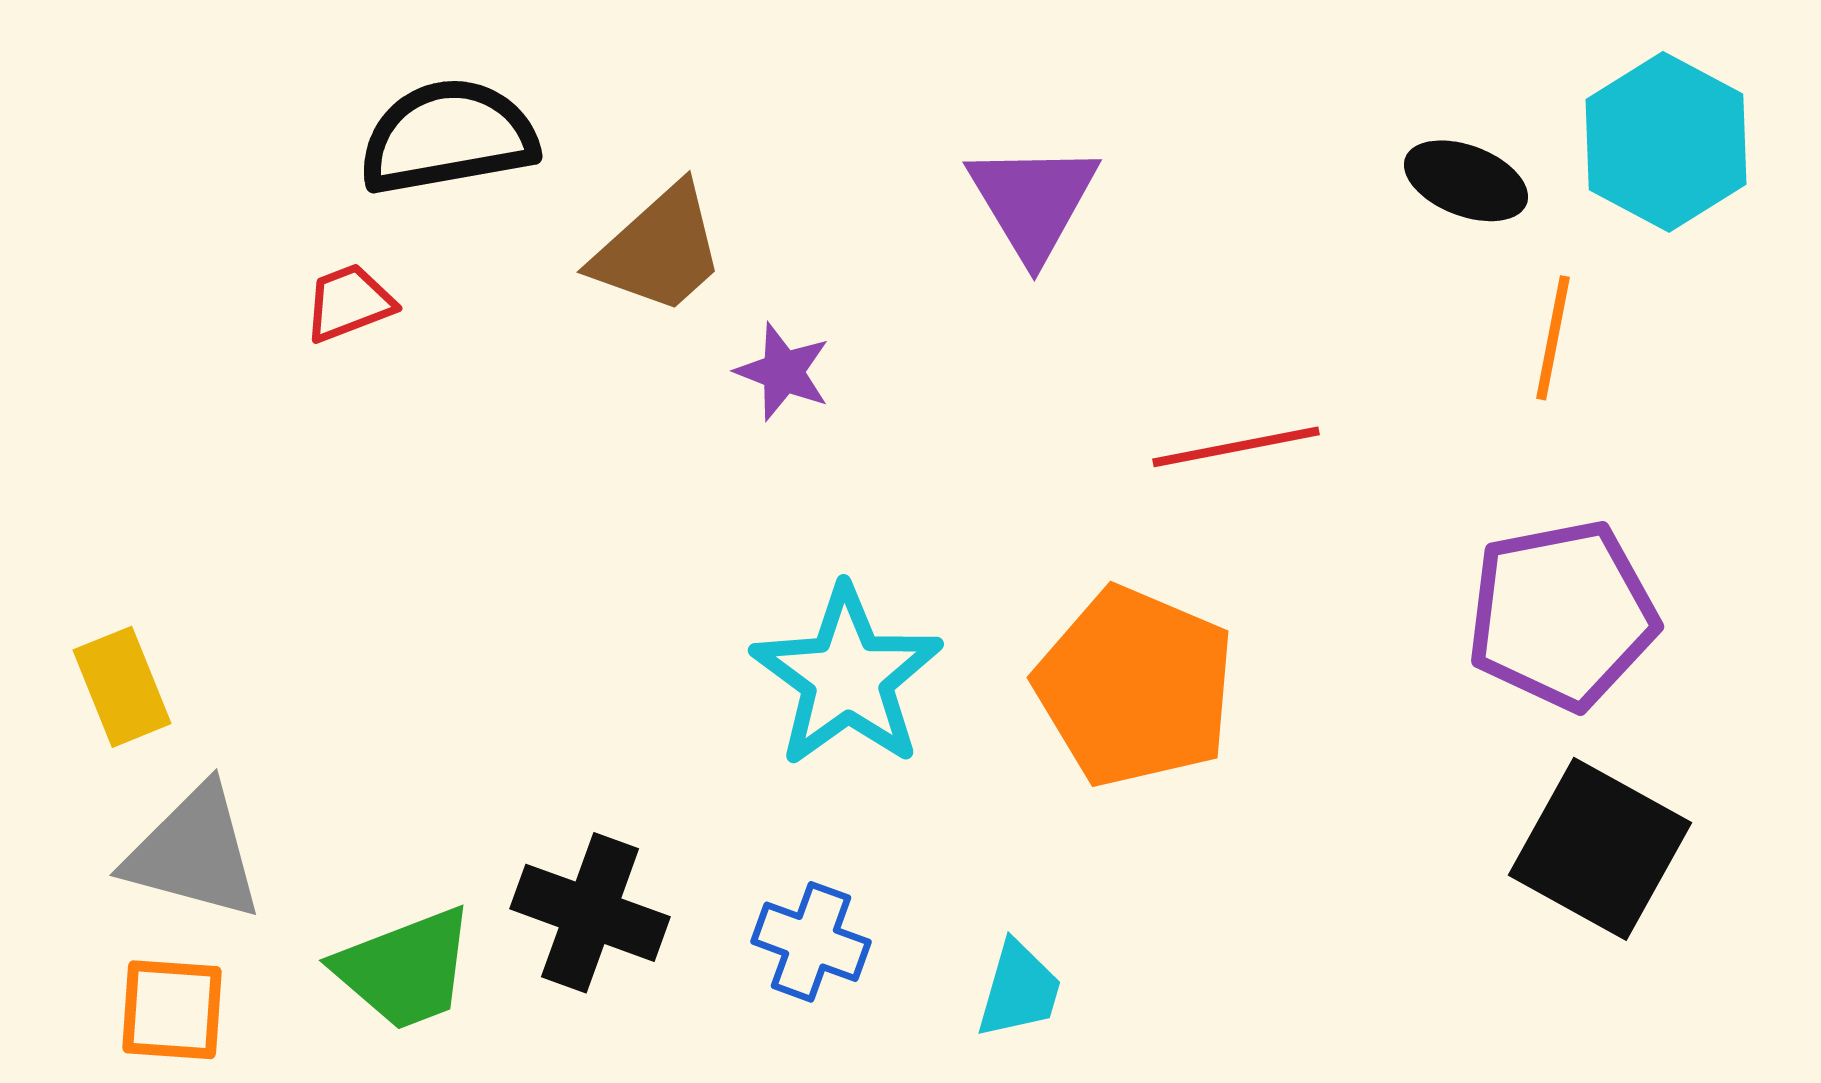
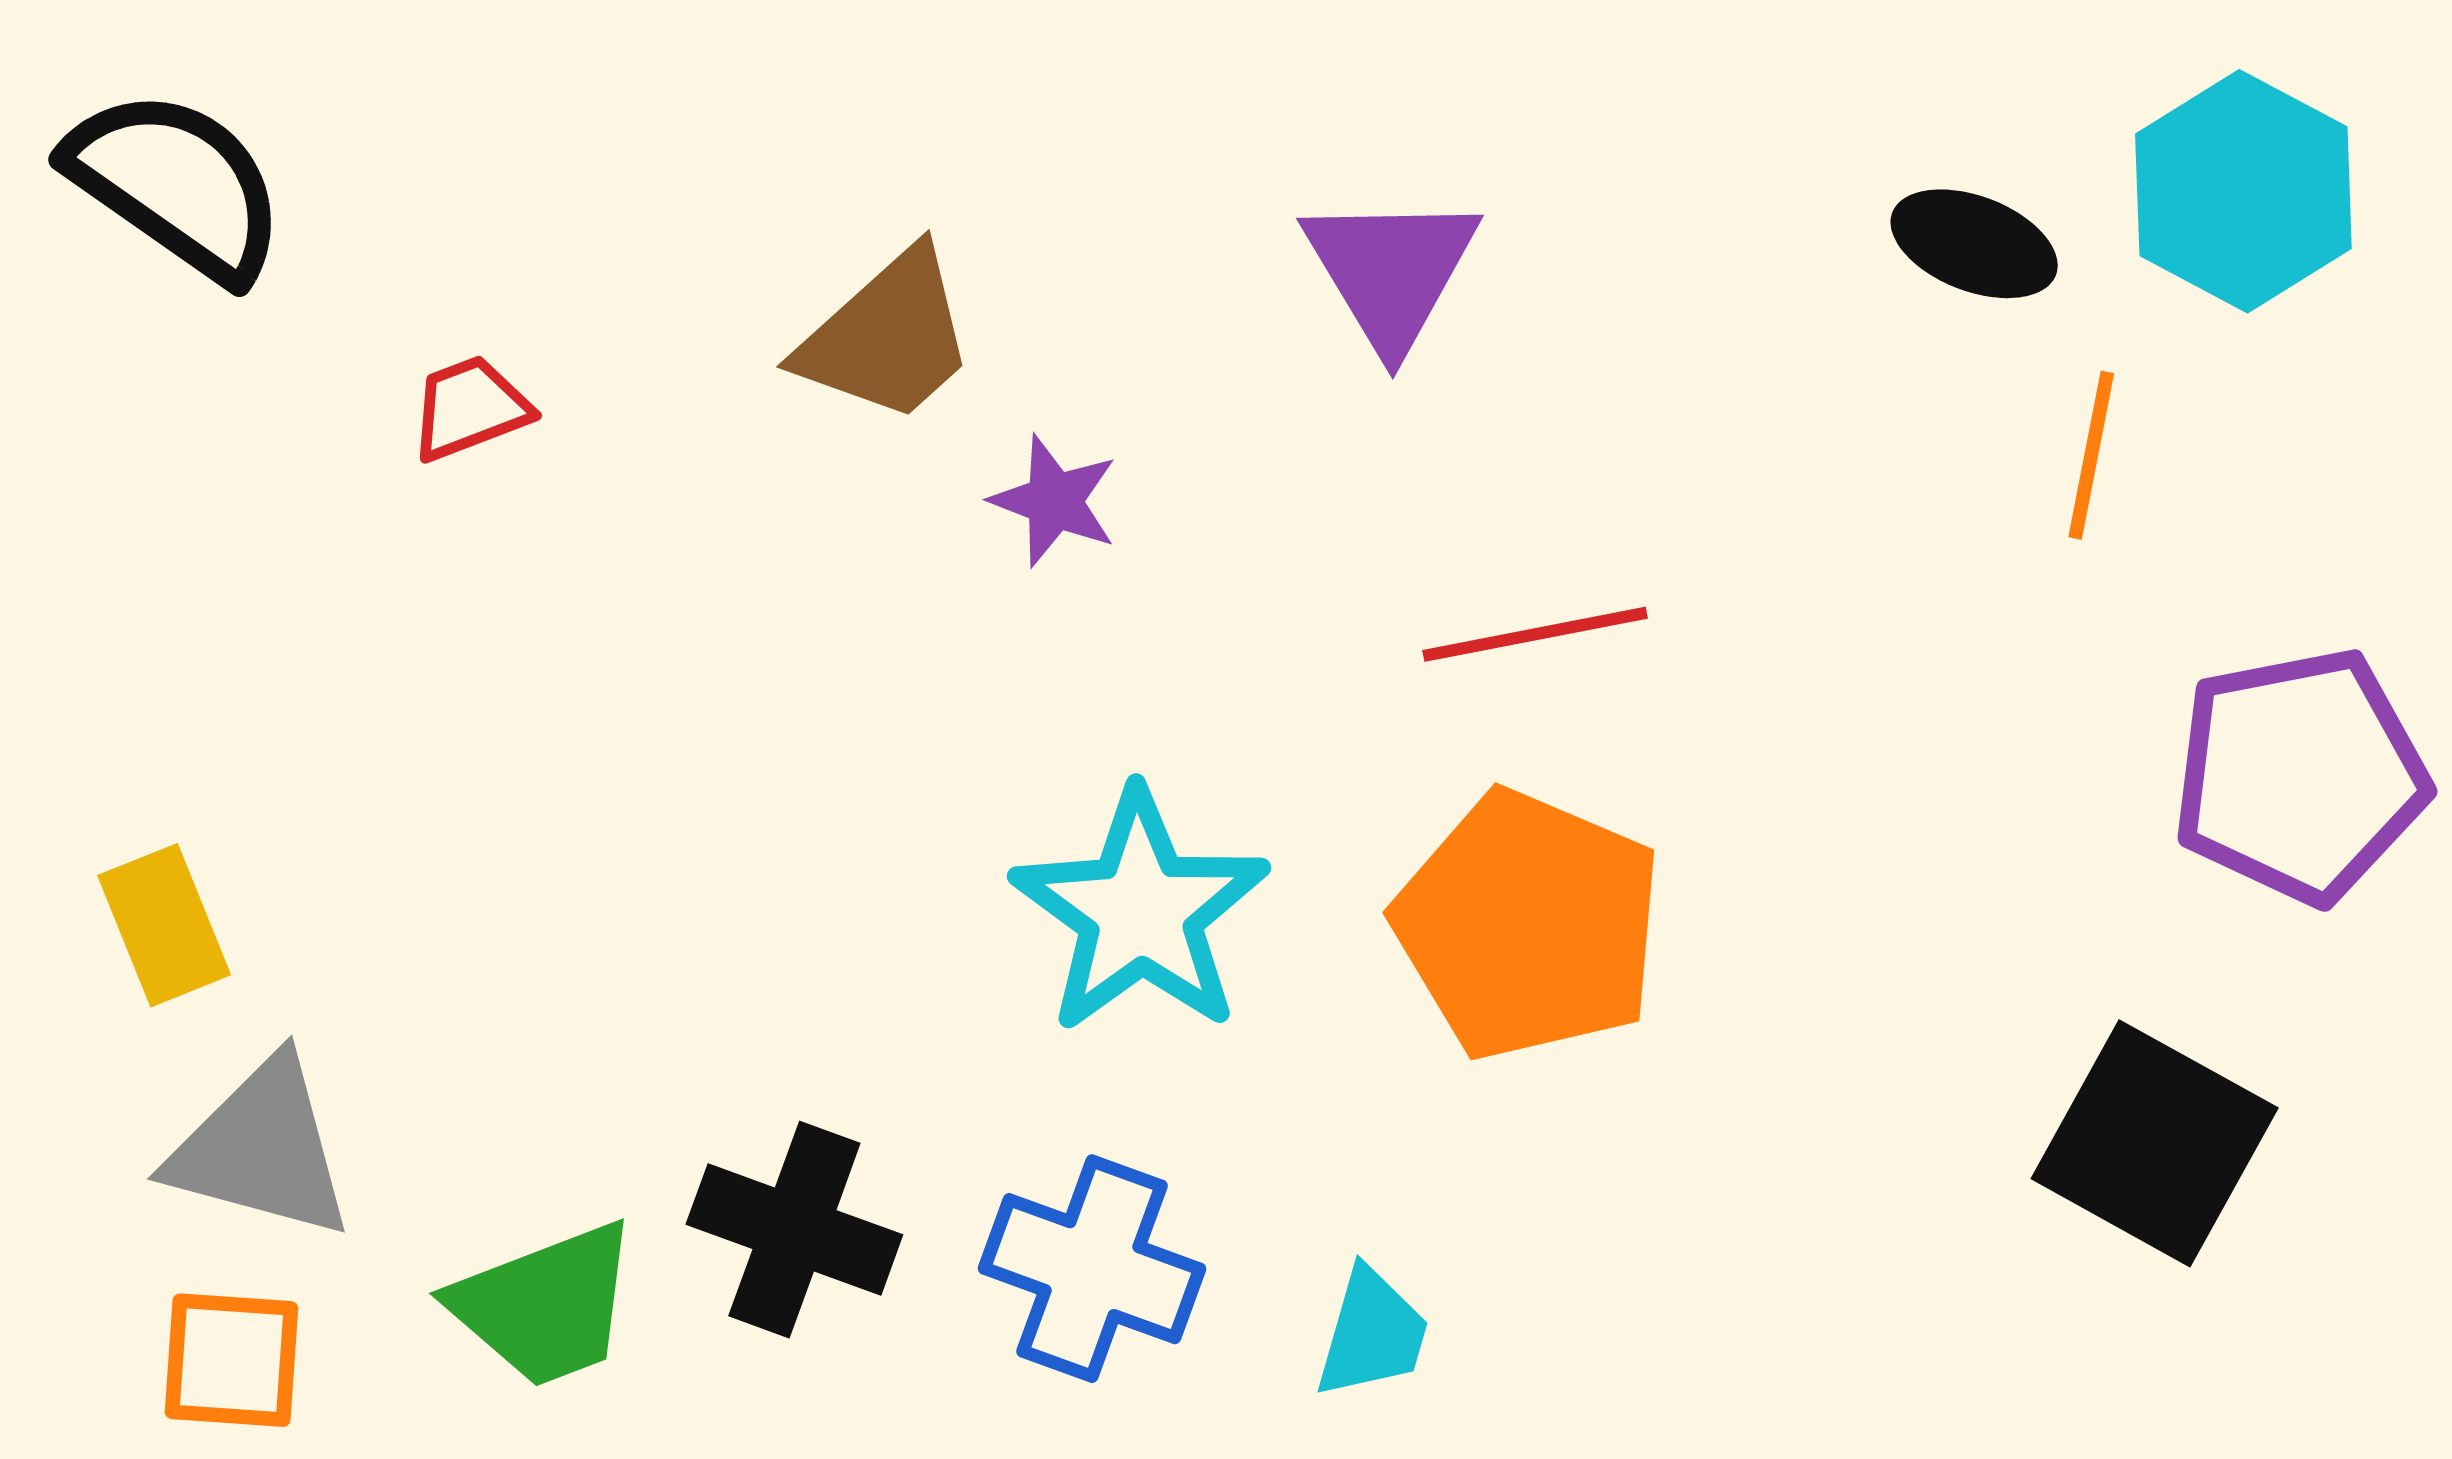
black semicircle: (448, 137) -> (176, 185), moved, turned 45
red line: (1236, 447) -> (1535, 634), moved
purple pentagon: (1562, 615) -> (2300, 776), moved
blue cross: (811, 942) -> (1092, 1269), size x1.4

